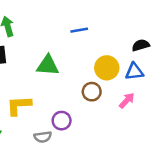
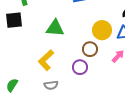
yellow L-shape: (19, 105) -> (46, 60), moved, turned -40
purple circle: (62, 121) -> (80, 67), moved

